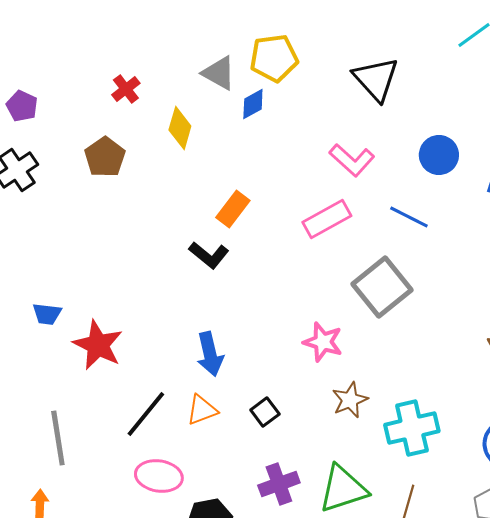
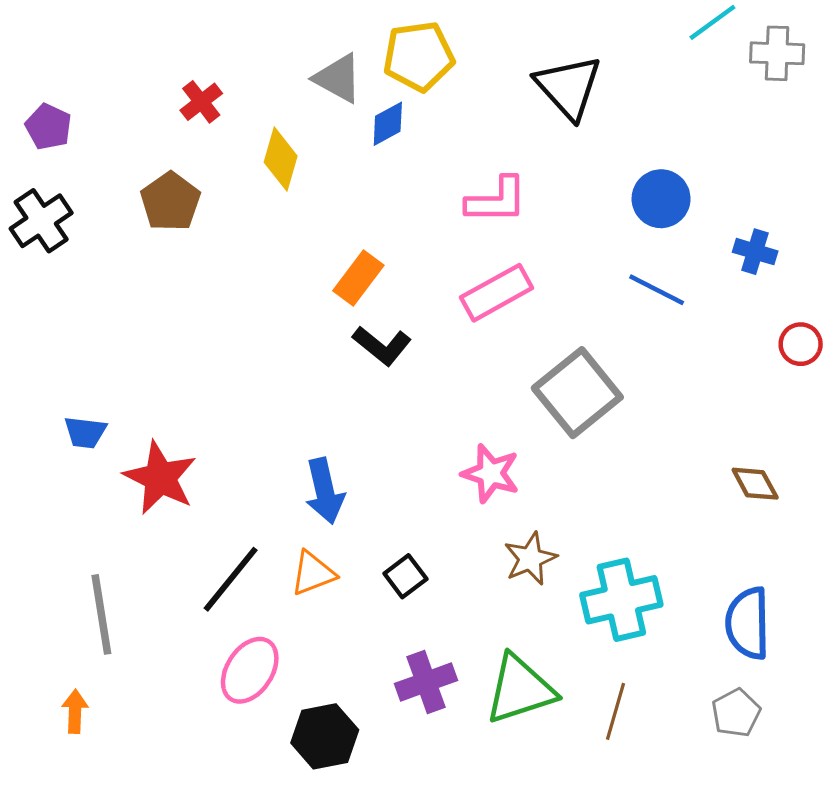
pink L-shape: (352, 160) -> (497, 200), moved, turned -42
blue line: (409, 217) -> (657, 290), moved
black L-shape: (209, 255) -> (382, 346), moved
pink ellipse: (159, 476) -> (250, 670), turned -66

